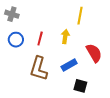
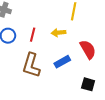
yellow arrow: (65, 37) -> (58, 33), turned -104
black square: (80, 86) -> (88, 84), moved

